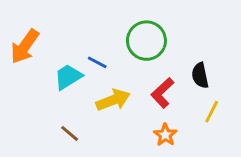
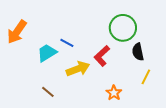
green circle: (146, 41) -> (123, 28), moved
red L-shape: (162, 93) -> (102, 56), moved

